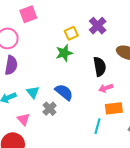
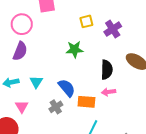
yellow square: (71, 33) -> (86, 21), moved
orange rectangle: (114, 108) -> (86, 102), moved
gray cross: (50, 109) -> (56, 107), moved

